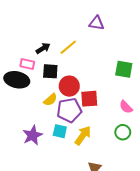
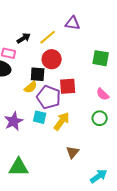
purple triangle: (97, 23) -> (73, 23), moved
black square: (50, 71) -> (38, 74), moved
red circle: (69, 86) -> (52, 59), moved
purple pentagon: (69, 110) -> (49, 97), turned 30

